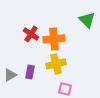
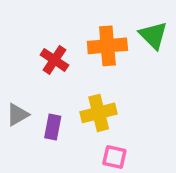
orange cross: (54, 39) -> (107, 46), moved
gray triangle: (10, 75) -> (17, 115), moved

